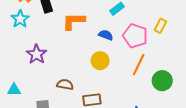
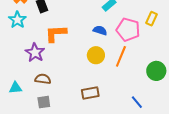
orange L-shape: (74, 21) -> (56, 33), moved
orange line: (139, 65) -> (121, 56), moved
brown semicircle: (65, 84) -> (43, 79), moved

